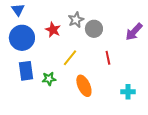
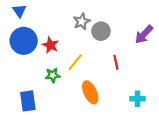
red star: (53, 30) -> (50, 45), moved
blue rectangle: (26, 71) -> (28, 101), moved
green star: (49, 79) -> (53, 75), moved

